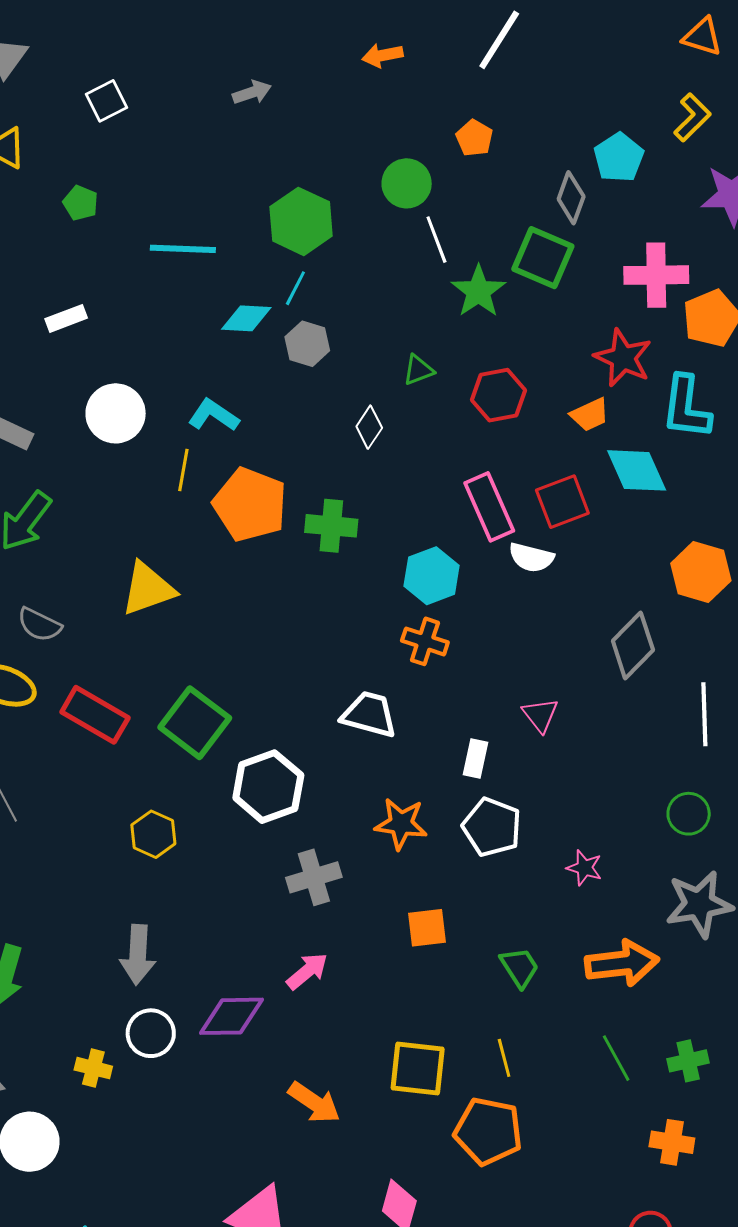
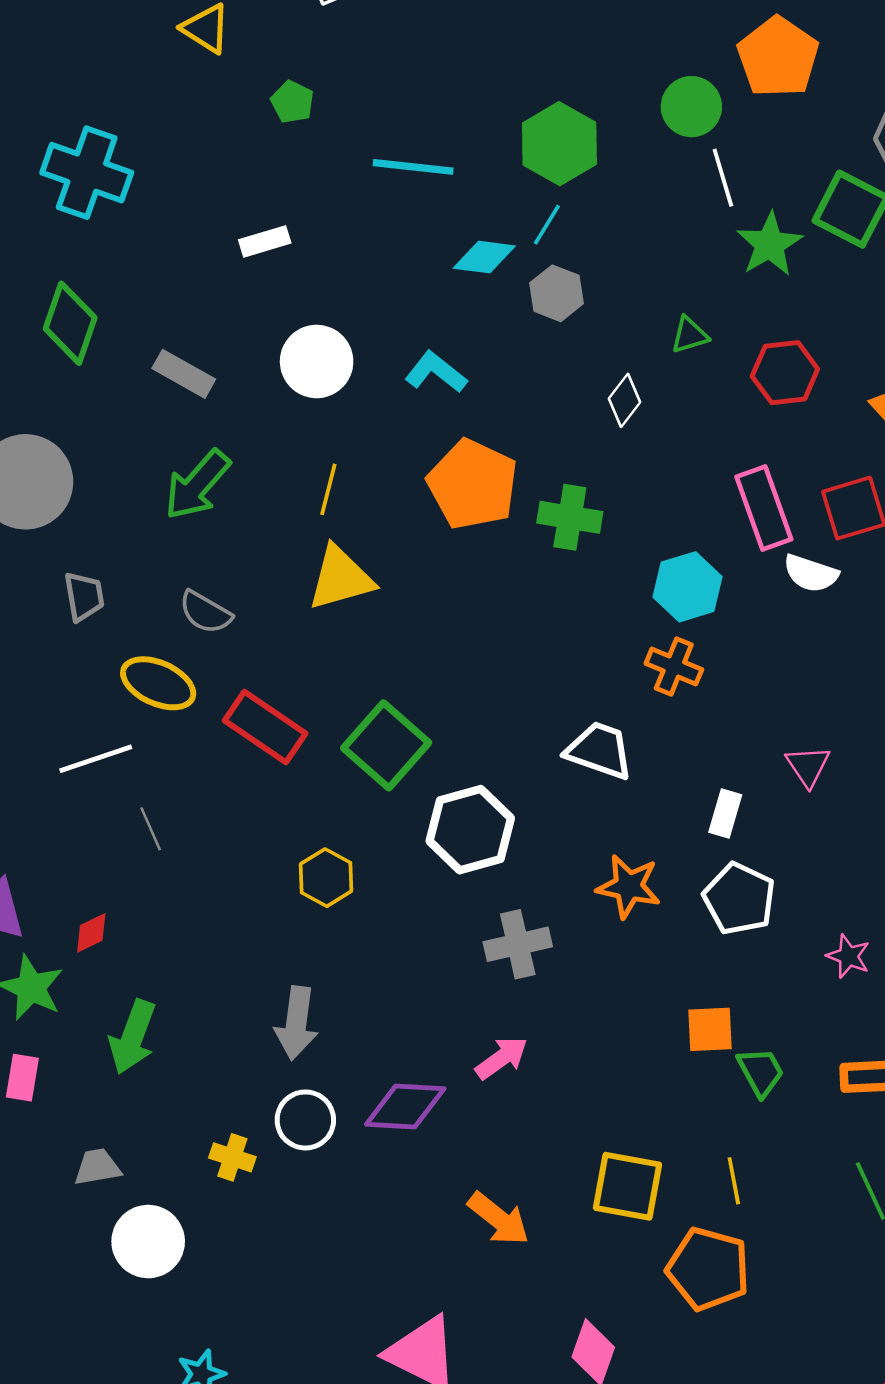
orange pentagon: (474, 138) -> (778, 57), size x1.8
yellow line: (183, 470) -> (328, 489), moved
orange square: (427, 928) -> (710, 1029), moved

